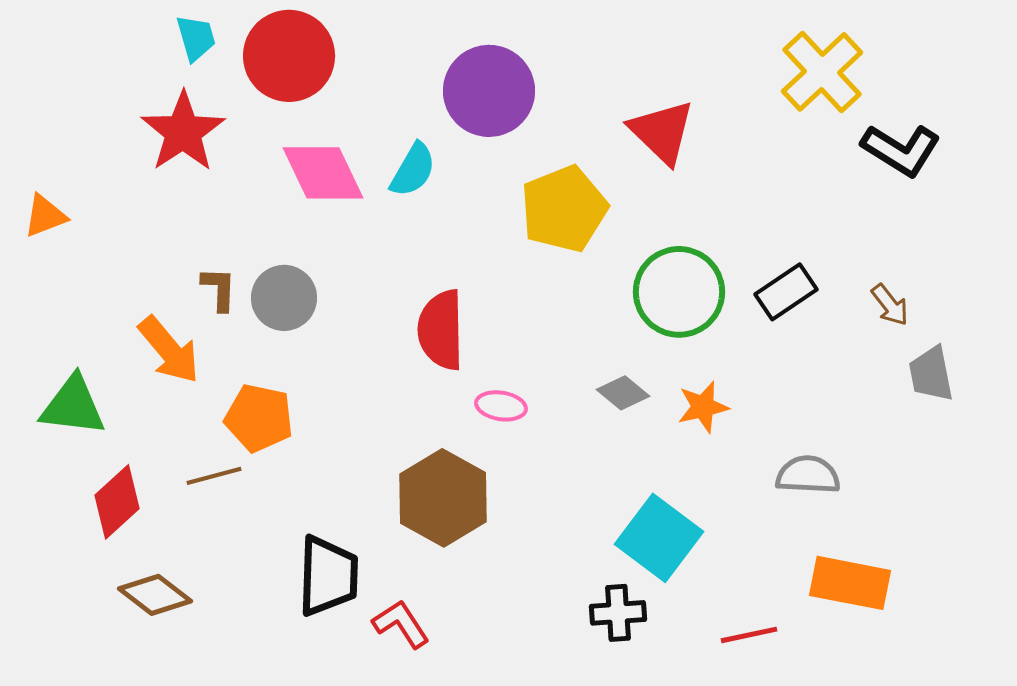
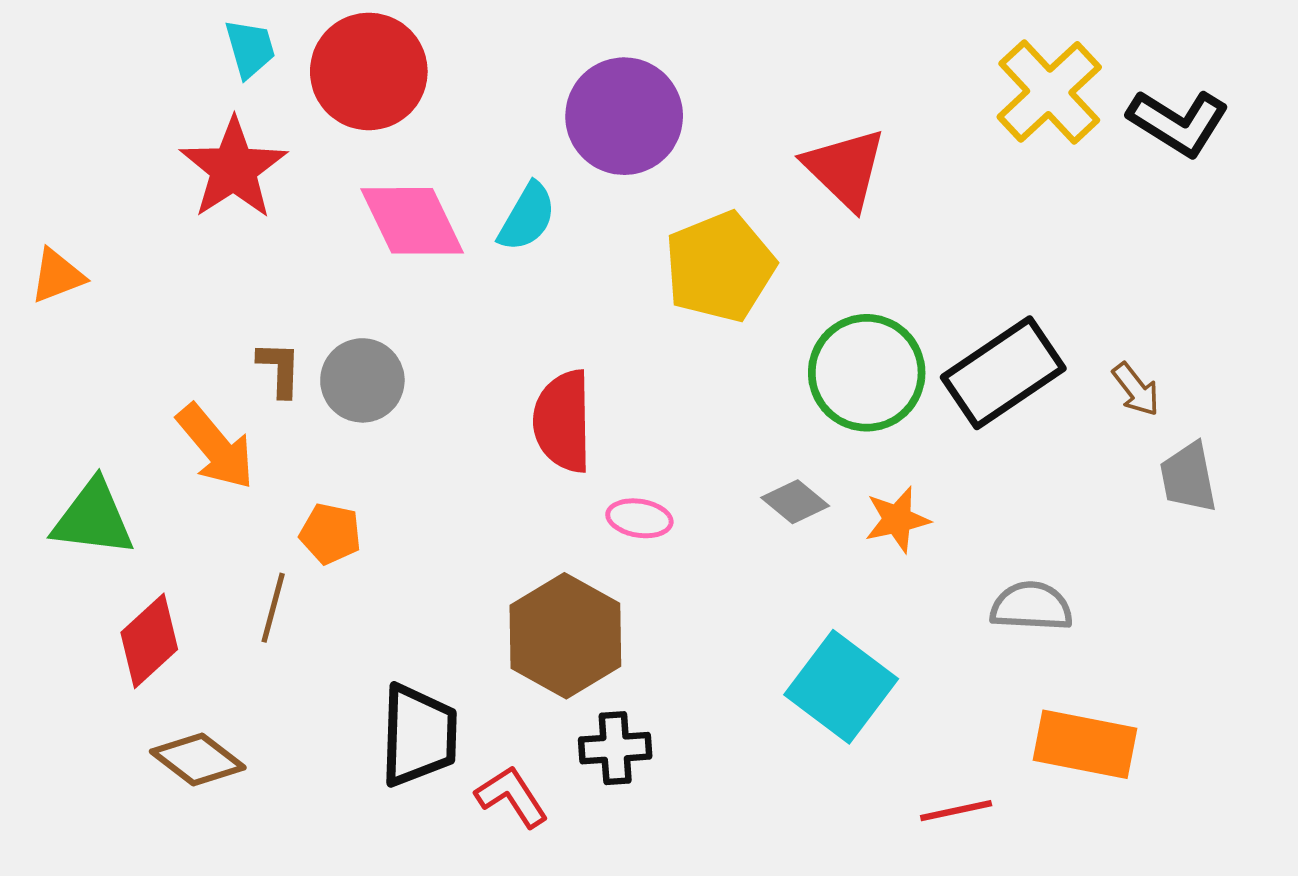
black L-shape: (901, 150) -> (1178, 123), moved
black rectangle: (786, 292) -> (1003, 373), size x1.5
orange pentagon: (259, 418) -> (330, 534), size x0.7
brown line: (214, 476) -> (273, 608), turned -60
black cross: (618, 613) -> (615, 748), moved

